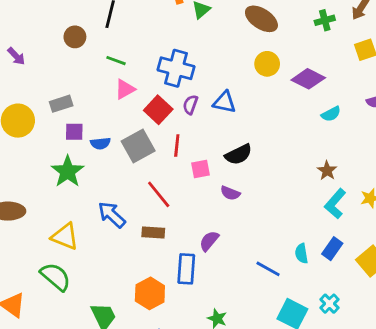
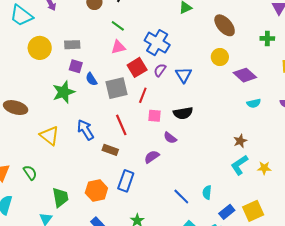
blue triangle: (224, 102) -> (184, 75), turned 30
blue semicircle: (100, 143) -> (91, 79), turned 48
purple semicircle: (209, 241) -> (152, 157), moved
blue rectangle: (332, 249) -> (227, 212), moved
green semicircle: (56, 277) -> (30, 173), moved, size x0.7

